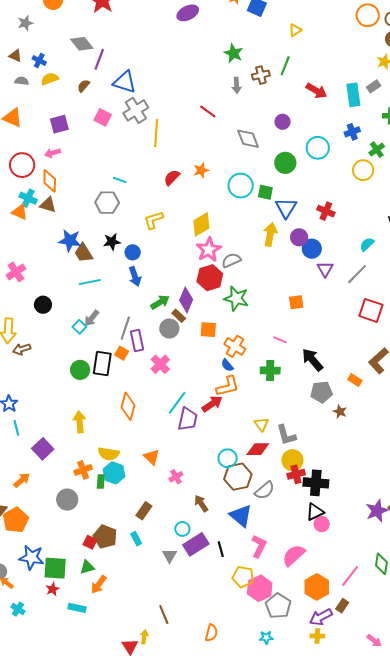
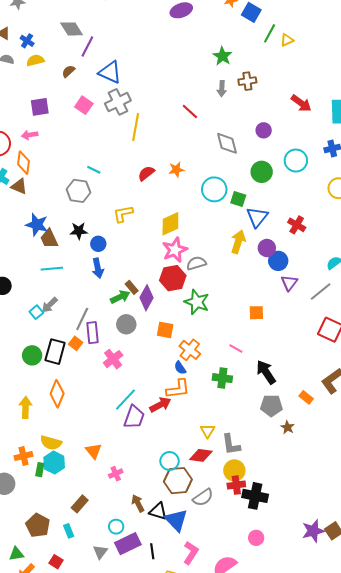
green line: (285, 66) -> (270, 33), moved
brown rectangle: (179, 316) -> (132, 287), moved
orange diamond: (128, 406) -> (57, 394), moved
black triangle: (315, 512) -> (158, 511), moved, turned 36
red square: (90, 542) -> (56, 562), moved

